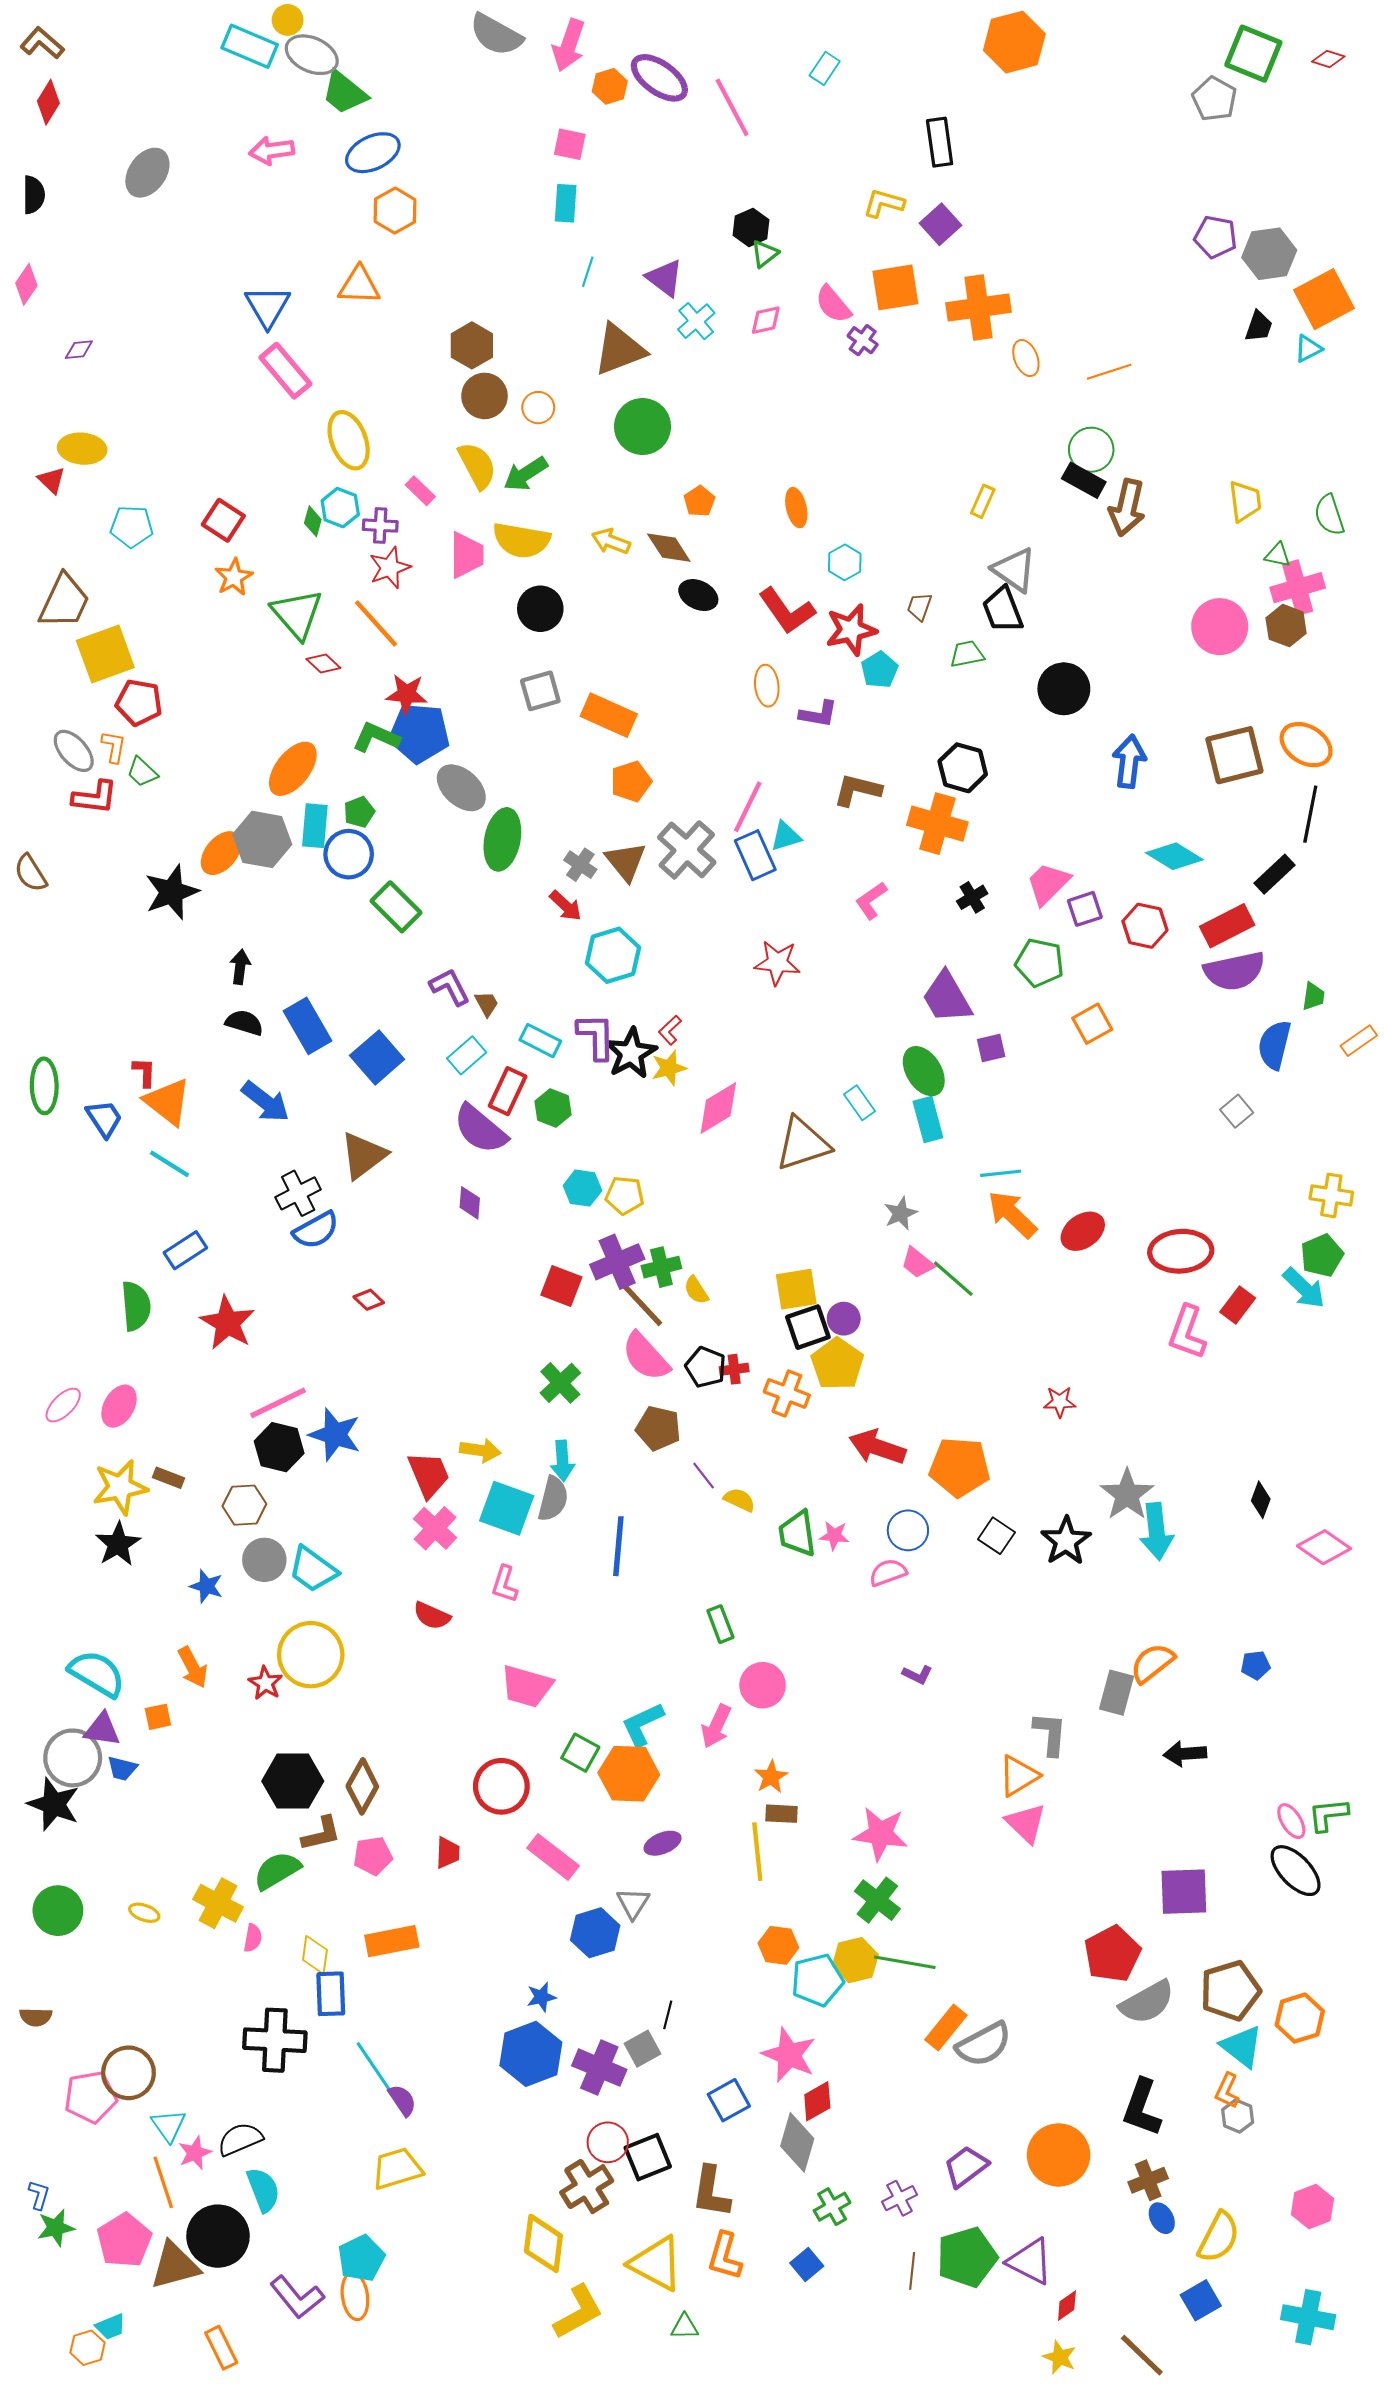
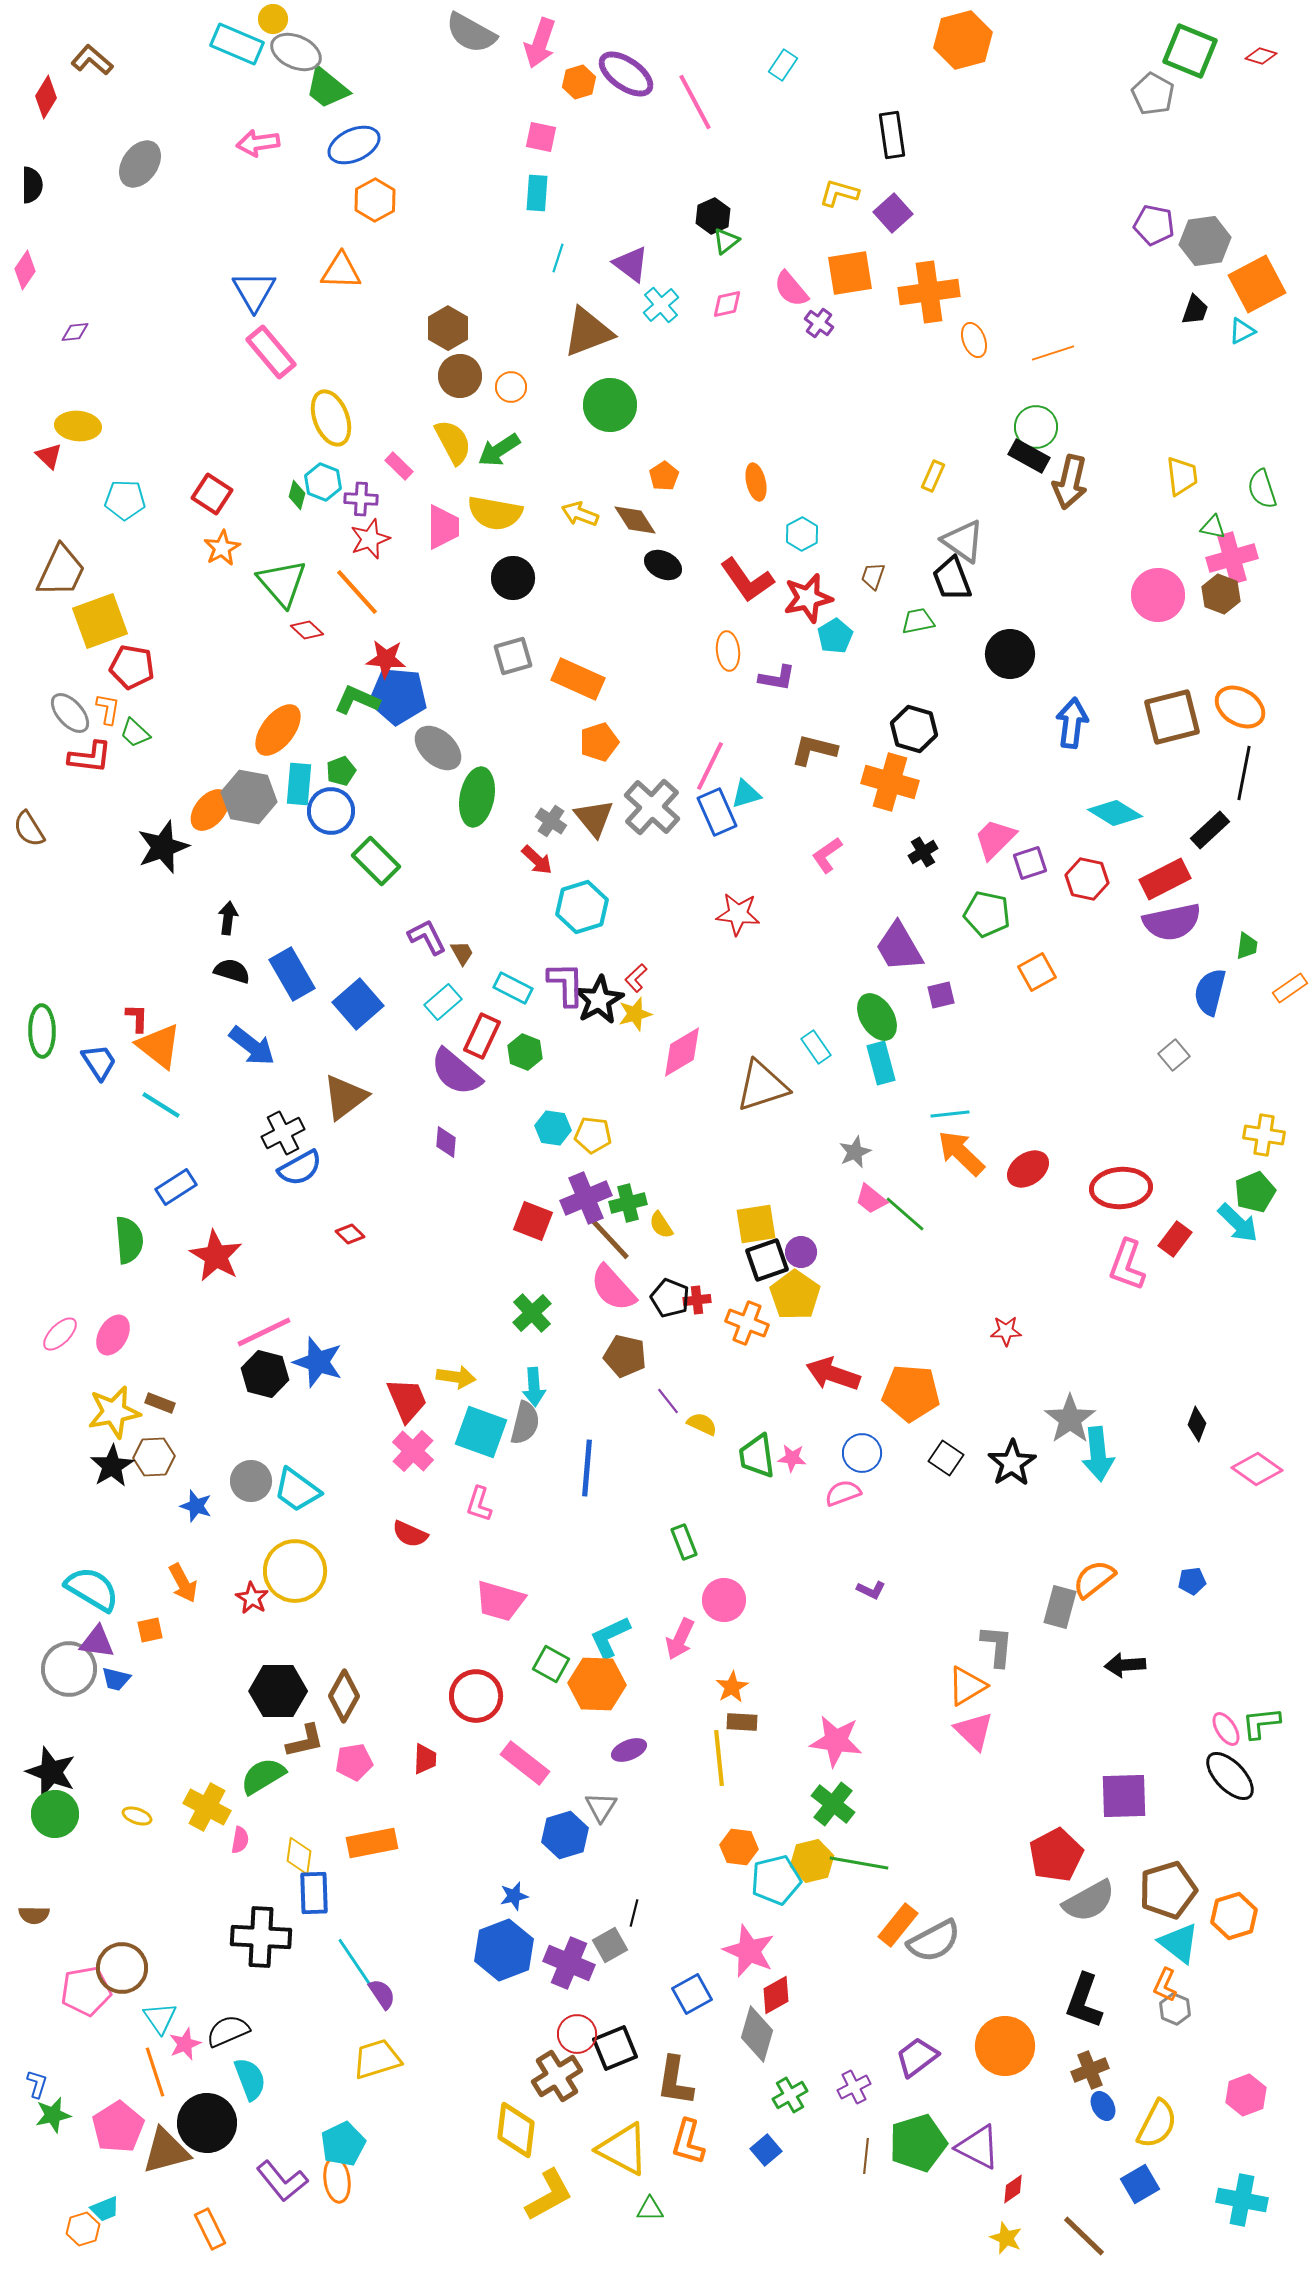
brown L-shape: (42, 43) -> (92, 60), moved
brown hexagon: (244, 1505) -> (154, 1457), moved
black star: (54, 1804) -> (51, 1772), moved

